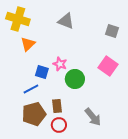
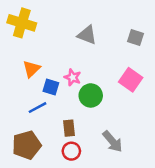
gray triangle: (66, 21) -> (87, 35), moved
orange triangle: (28, 44) -> (31, 69), moved
brown pentagon: (34, 114) -> (27, 145), moved

